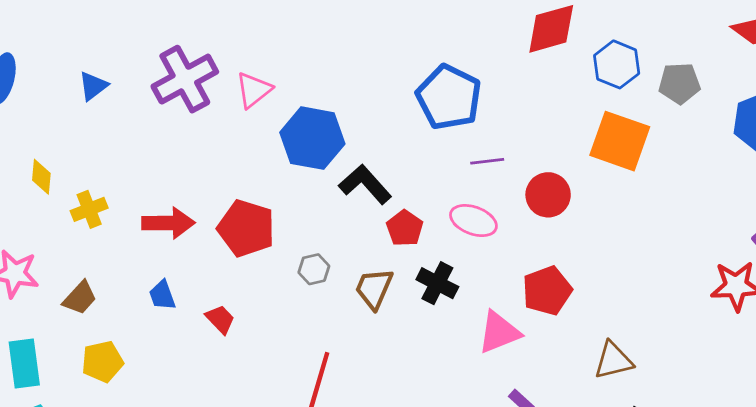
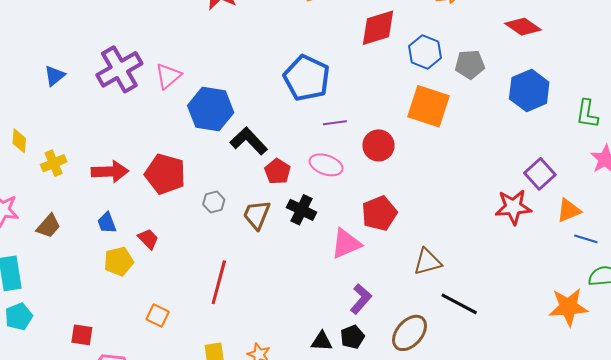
yellow pentagon: (102, 362) -> (119, 261), moved

